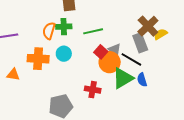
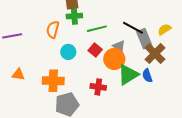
brown cross: (148, 26) -> (155, 54), moved
green cross: (64, 27) -> (74, 16), moved
red square: (101, 52) -> (95, 50), moved
orange cross: (38, 59) -> (53, 81), moved
black line: (131, 59) -> (133, 28), moved

